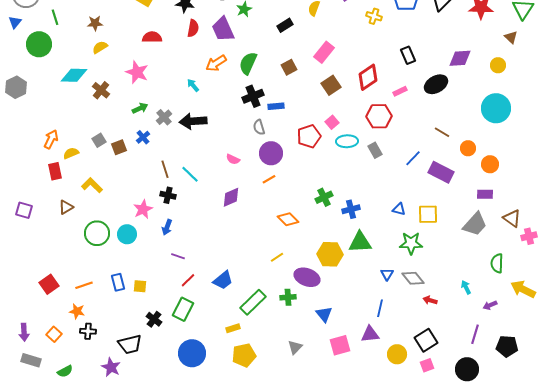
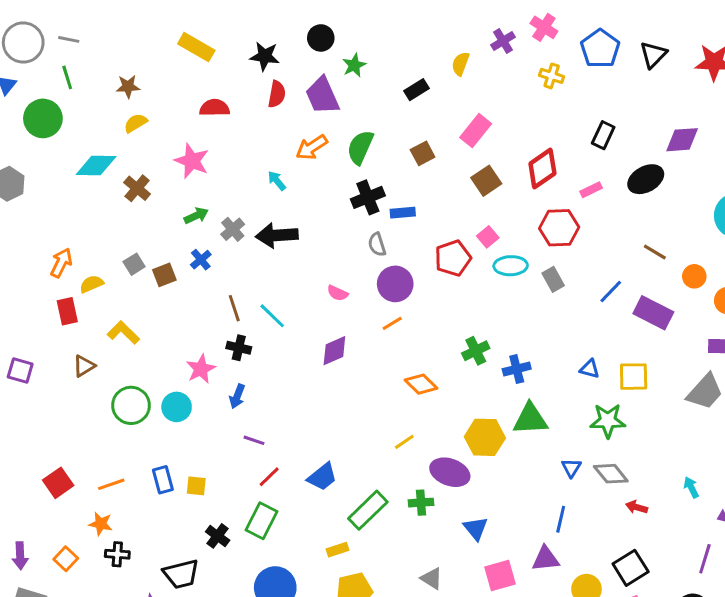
black rectangle: (408, 55) -> (603, 135), turned 48
gray triangle: (295, 347) -> (432, 578), turned -42

